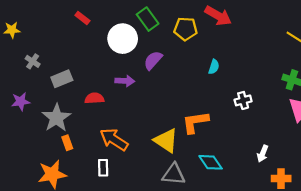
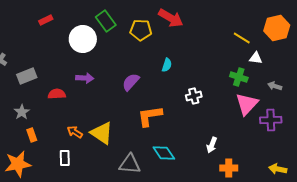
red rectangle: (82, 18) -> (46, 20), turned -64
purple semicircle: (153, 60) -> (131, 82), moved
gray star: (56, 118) -> (22, 112), size x0.6
orange arrow: (114, 140) -> (75, 132), size x0.6
yellow triangle: (166, 141) -> (102, 133), moved

